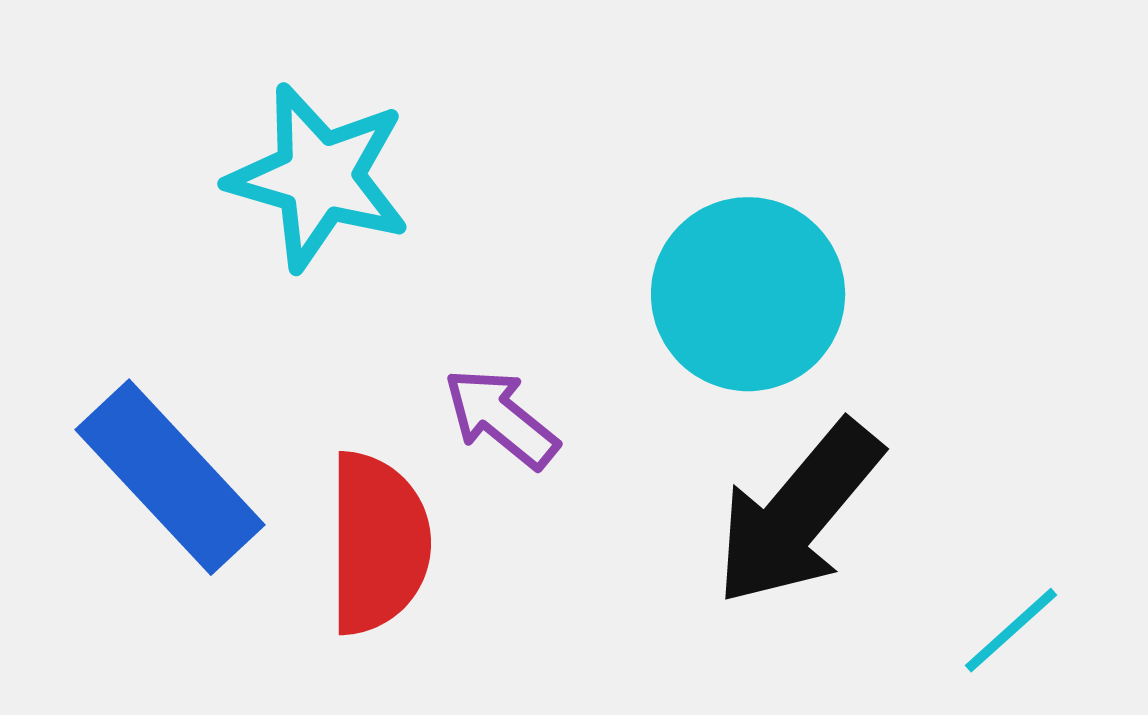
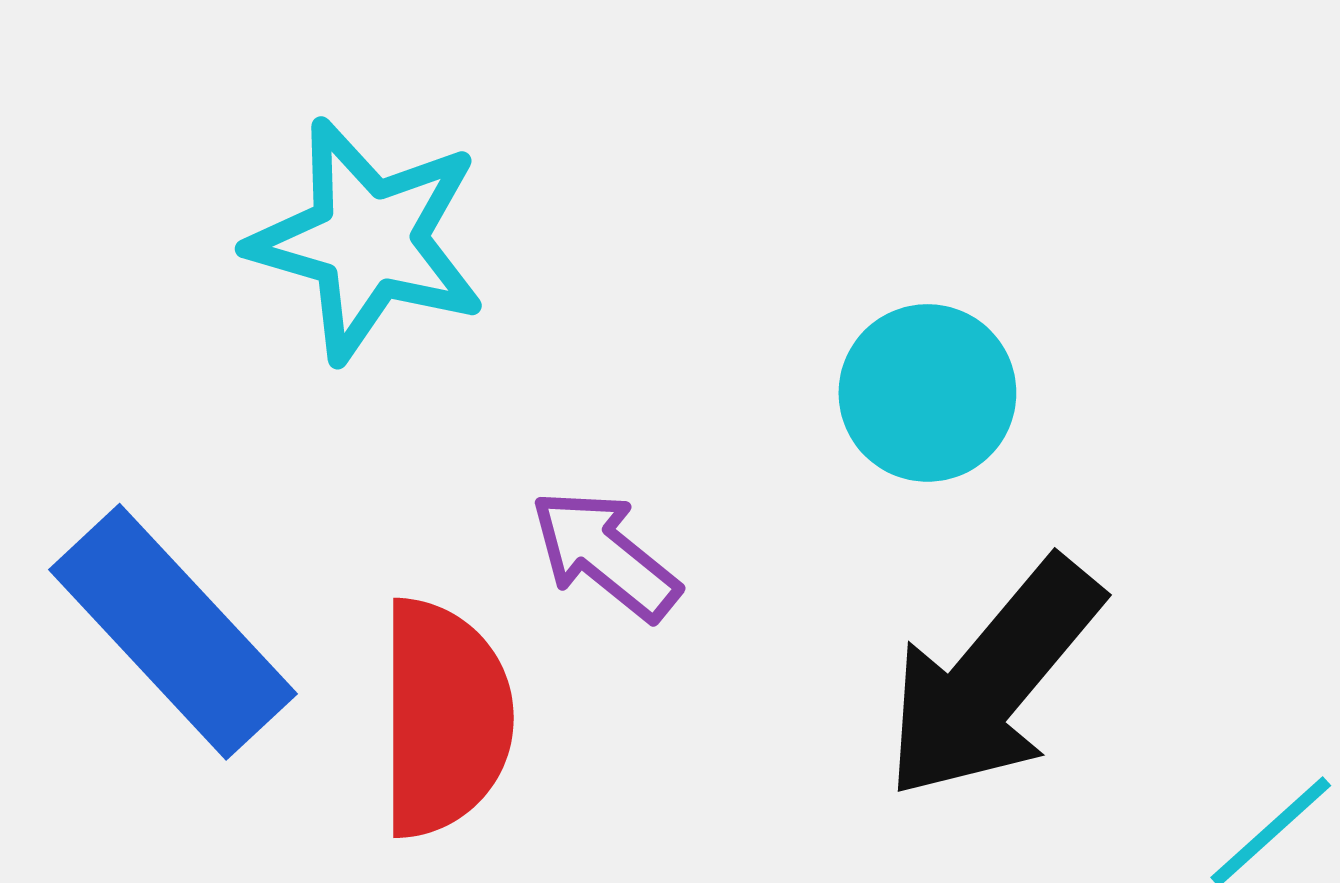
cyan circle: (748, 294) -> (927, 393), size x0.7

